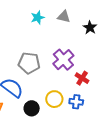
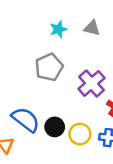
gray pentagon: (29, 63) -> (49, 67), moved, turned -30
black circle: (32, 108) -> (55, 127), moved

